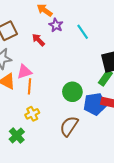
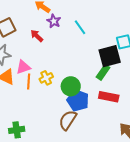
blue pentagon: (95, 104) -> (78, 100), moved, turned 30
yellow cross: (32, 114) -> (46, 78), moved
green cross: (17, 136) -> (17, 130), turned 35

